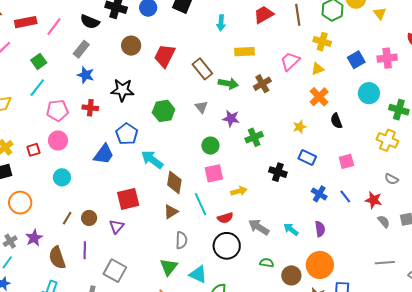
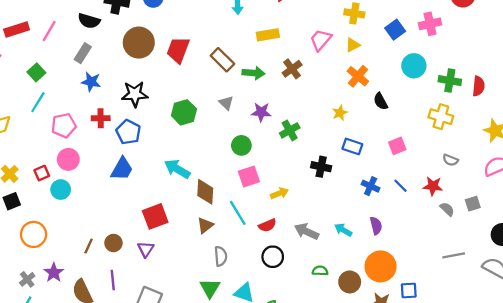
brown circle: (131, 46) -> (139, 43), size x1.4
blue pentagon: (127, 134) -> (128, 132), moved
cyan circle: (62, 177) -> (61, 190), moved
black circle: (227, 246) -> (273, 257), size x0.7

